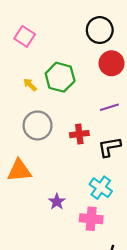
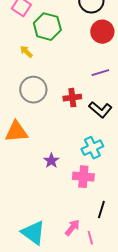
green hexagon: (60, 77) -> (47, 27), moved
black L-shape: (109, 147) -> (100, 110), turned -130
cyan cross: (101, 188) -> (92, 148), turned 30

